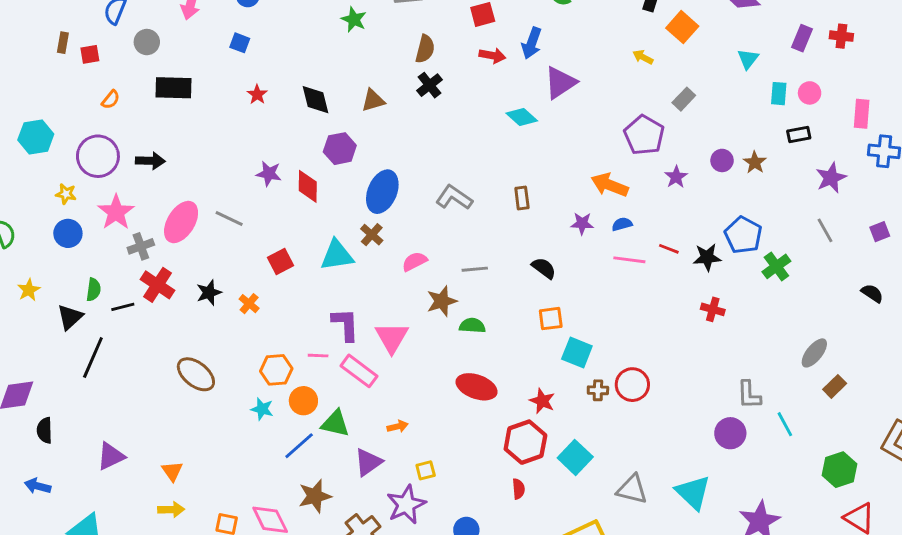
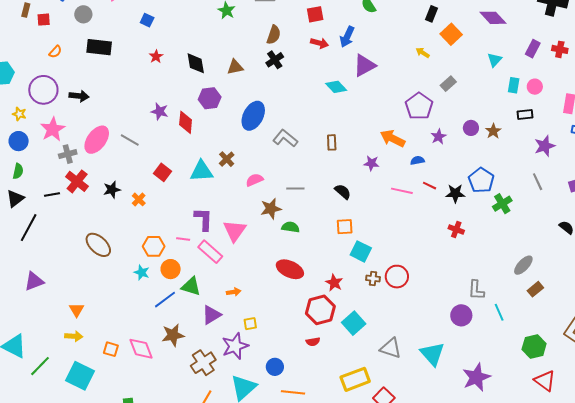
blue ellipse: (382, 192) -> (253, 116), moved
blue semicircle: (622, 224) -> (417, 160), moved
red square: (280, 262) -> (163, 172), turned -30
green semicircle: (93, 290) -> (18, 171), moved
purple triangle: (111, 456) -> (34, 281), moved
red semicircle: (518, 489) -> (313, 342), turned 80

